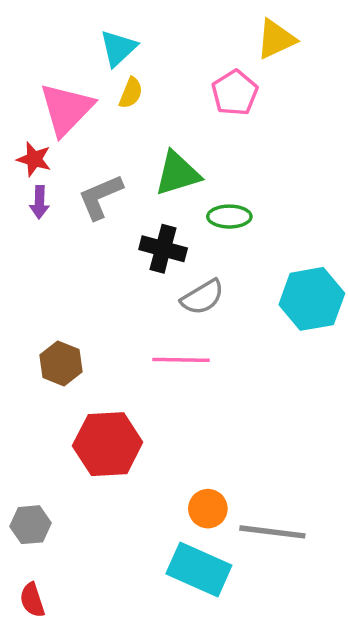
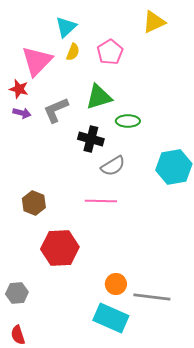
pink pentagon: (235, 93) -> (110, 52), moved
purple arrow: (39, 202) -> (22, 113), turned -78

